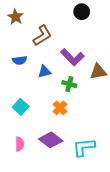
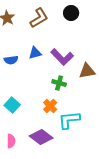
brown L-shape: (42, 35) -> (39, 18), moved
blue triangle: (44, 72) -> (35, 53), moved
cyan L-shape: (84, 147) -> (69, 120), moved

